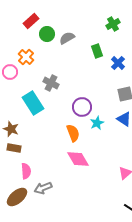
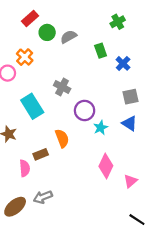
gray cross: (51, 83) -> (62, 87), moved
orange semicircle: (73, 133) -> (62, 138), moved
brown rectangle: (14, 148) -> (41, 154), moved, turned -32
pink diamond: (78, 159) -> (106, 166), moved, turned 55
pink semicircle: (26, 171) -> (25, 168), moved

